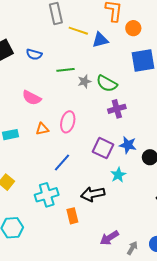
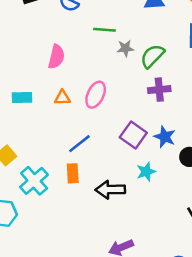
green semicircle: (107, 84) -> (152, 56), turned 95
pink semicircle: (32, 98) -> (56, 57), turned -114
cyan cross: (47, 195) -> (34, 181), moved, turned -35
orange rectangle: (72, 216) -> (73, 173), moved

